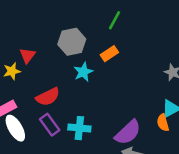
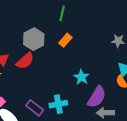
cyan star: (83, 72) -> (81, 77), moved
red semicircle: (48, 97) -> (25, 61), moved

